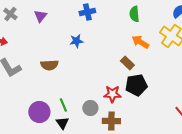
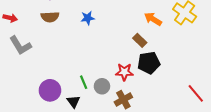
brown semicircle: (49, 65) -> (50, 17), moved
green line: (63, 105) -> (84, 82), moved
brown cross: (111, 121) -> (123, 100), turned -30

